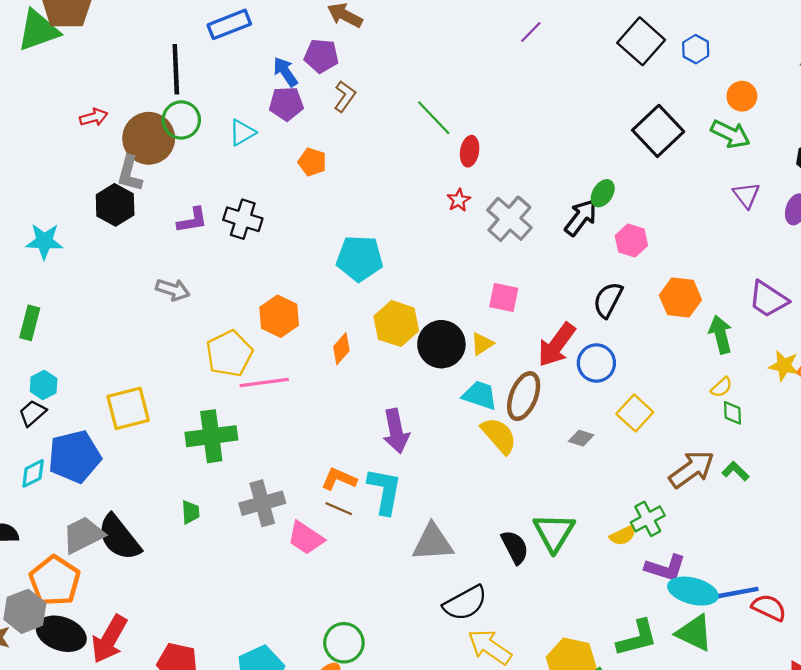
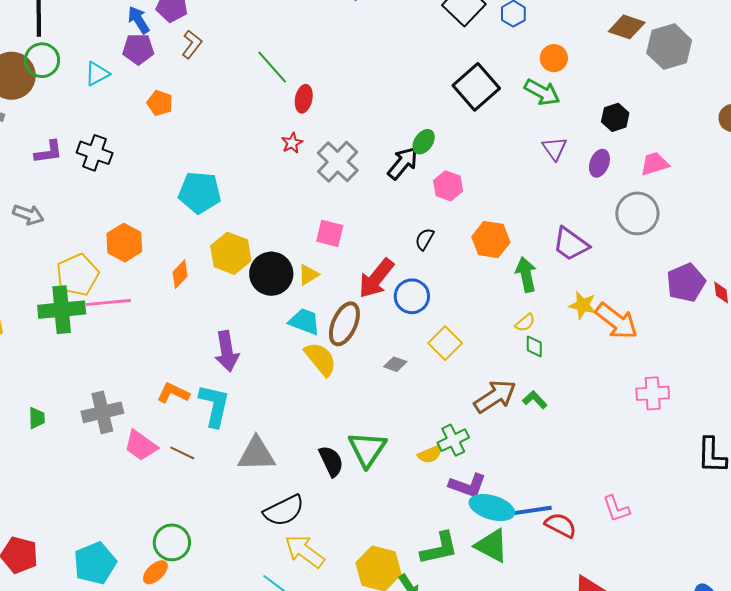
black semicircle: (608, 300) -> (425, 239), size x0.7
green cross: (211, 436) -> (62, 310), moved
brown line: (339, 509) -> (182, 453), moved

